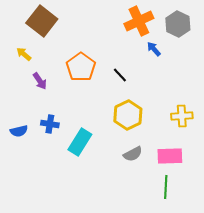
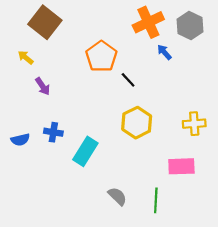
orange pentagon: (81, 67) -> (101, 56), moved
gray semicircle: (133, 154) -> (117, 196), moved, turned -108
green line: (166, 187) -> (156, 200), moved

